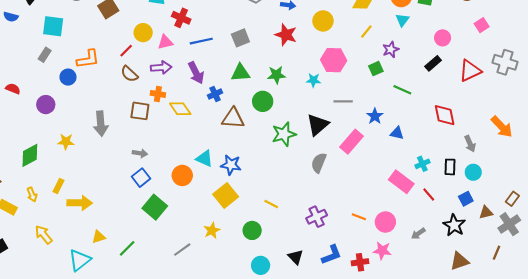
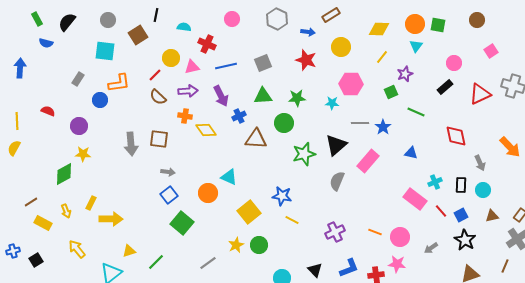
cyan square: (53, 26) -> (105, 51), moved
brown square: (140, 111) -> (159, 139), moved
blue star: (375, 116) -> (383, 127), moved
yellow star: (66, 142) -> (83, 154), moved
blue star: (231, 165) -> (282, 196), moved
blue square: (466, 199) -> (461, 215), moved
brown triangle: (486, 212) -> (492, 216), moved
green circle: (252, 230) -> (259, 245), moved

